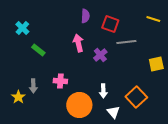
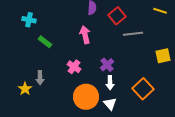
red square: (110, 24) -> (117, 16), turned 30
cyan cross: (22, 28) -> (29, 20), turned -32
purple cross: (100, 55) -> (107, 65), moved
pink cross: (60, 81) -> (74, 67), moved, turned 32
white triangle: (113, 112) -> (110, 104), moved

